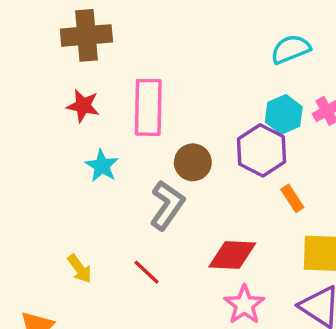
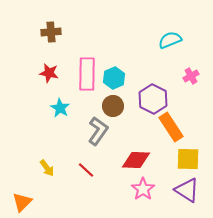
brown cross: (86, 35) -> (51, 32), size x0.7
cyan hexagon: (284, 114) -> (114, 78), moved
orange rectangle: (292, 198) -> (171, 127), size x1.8

